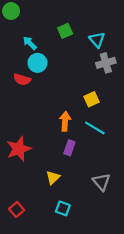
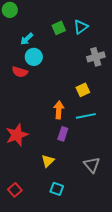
cyan triangle: (97, 40) -> (81, 27), moved, turned 35
cyan arrow: (30, 43) -> (27, 39), turned -88
cyan line: (95, 128) -> (86, 116), turned -42

